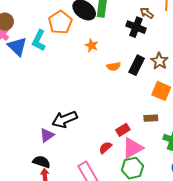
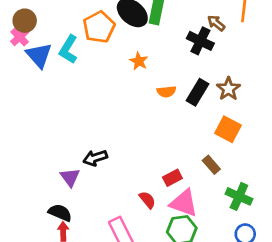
brown rectangle: (151, 118) -> (211, 165), turned 48
black arrow: (65, 119) -> (95, 158), size x0.7
purple triangle: (47, 135) -> (70, 177), turned -35
red semicircle: (105, 148) -> (147, 200), turned 88
pink triangle: (133, 148) -> (184, 203), turned 45

